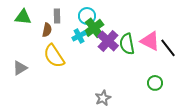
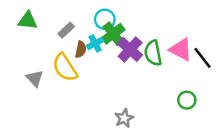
gray rectangle: (57, 16) -> (66, 30), moved, turned 48
brown semicircle: (47, 30) -> (81, 49), moved
gray triangle: (20, 68) -> (35, 78), moved, turned -42

